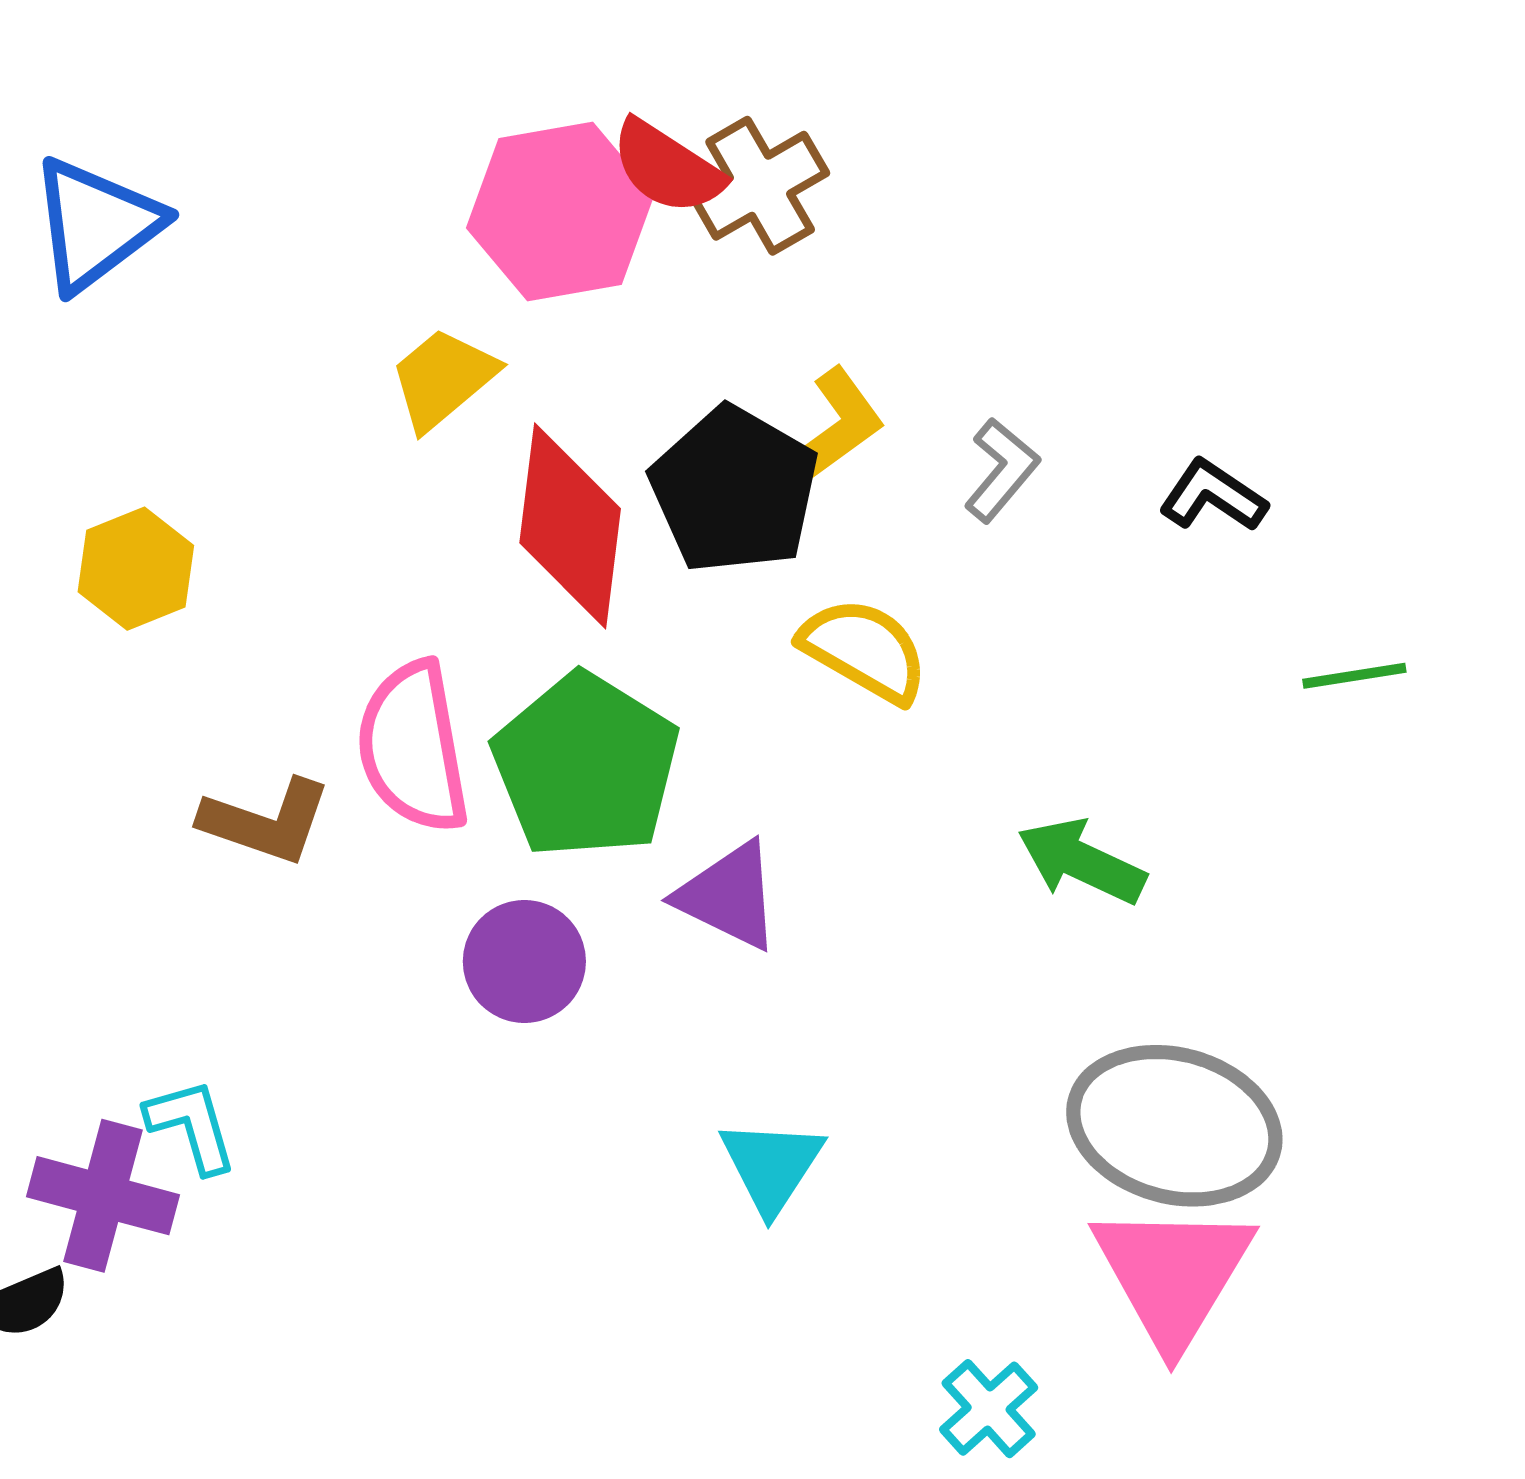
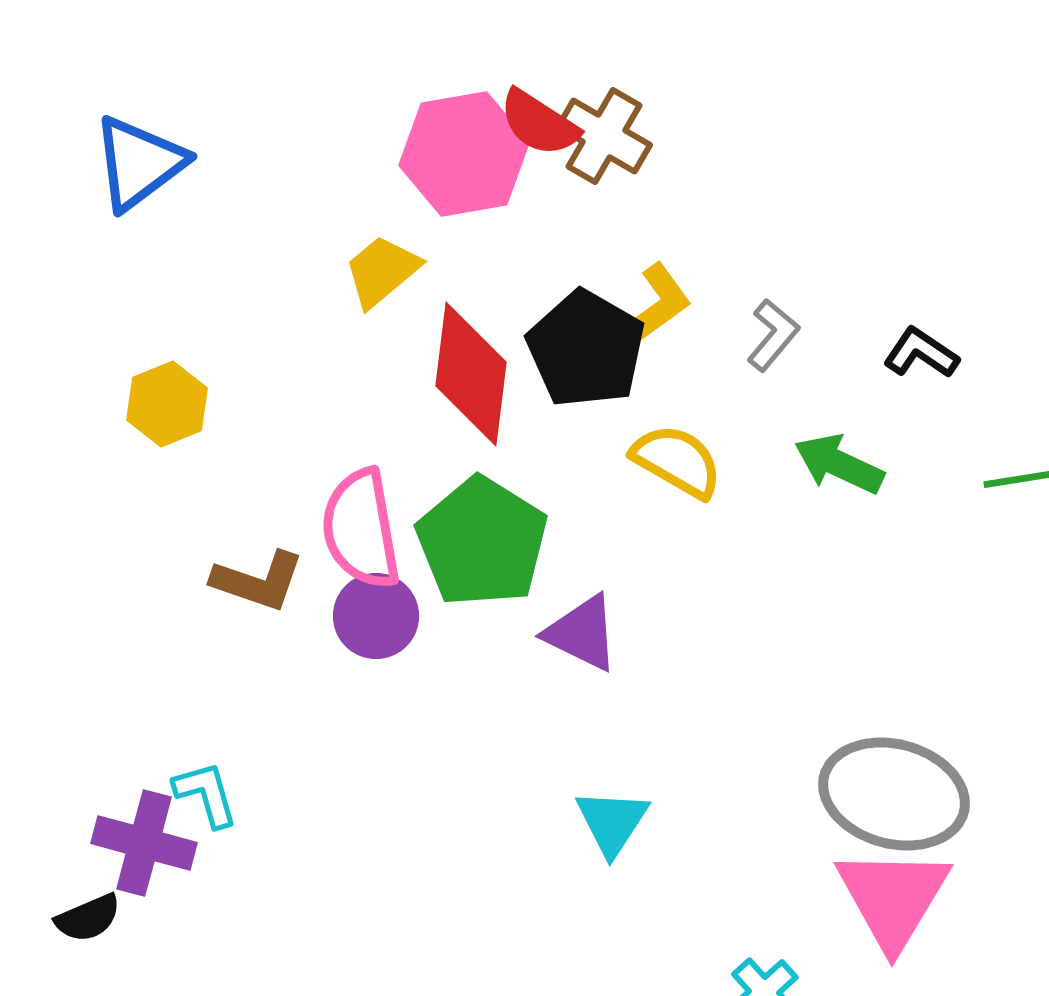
brown cross: (760, 186) -> (604, 136), turned -30
green arrow: (1082, 861) -> (839, 464), moved
purple circle: (524, 961) -> (376, 616), moved

